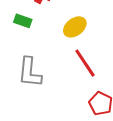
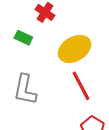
yellow ellipse: (75, 27) -> (74, 49), size x1.4

